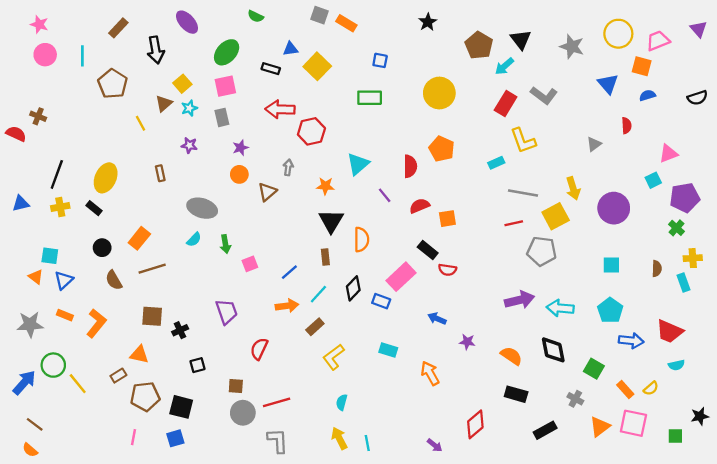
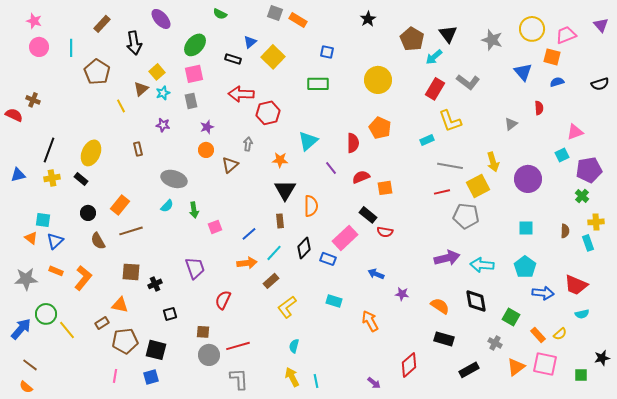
blue triangle: (290, 49) -> (250, 42), turned -32

